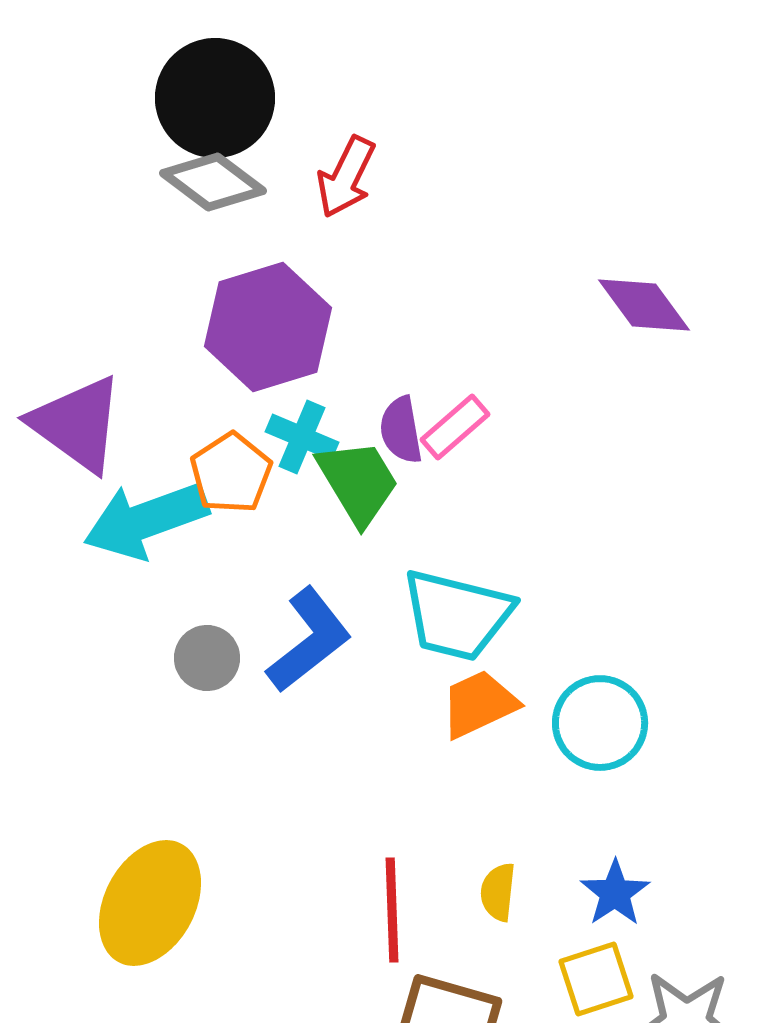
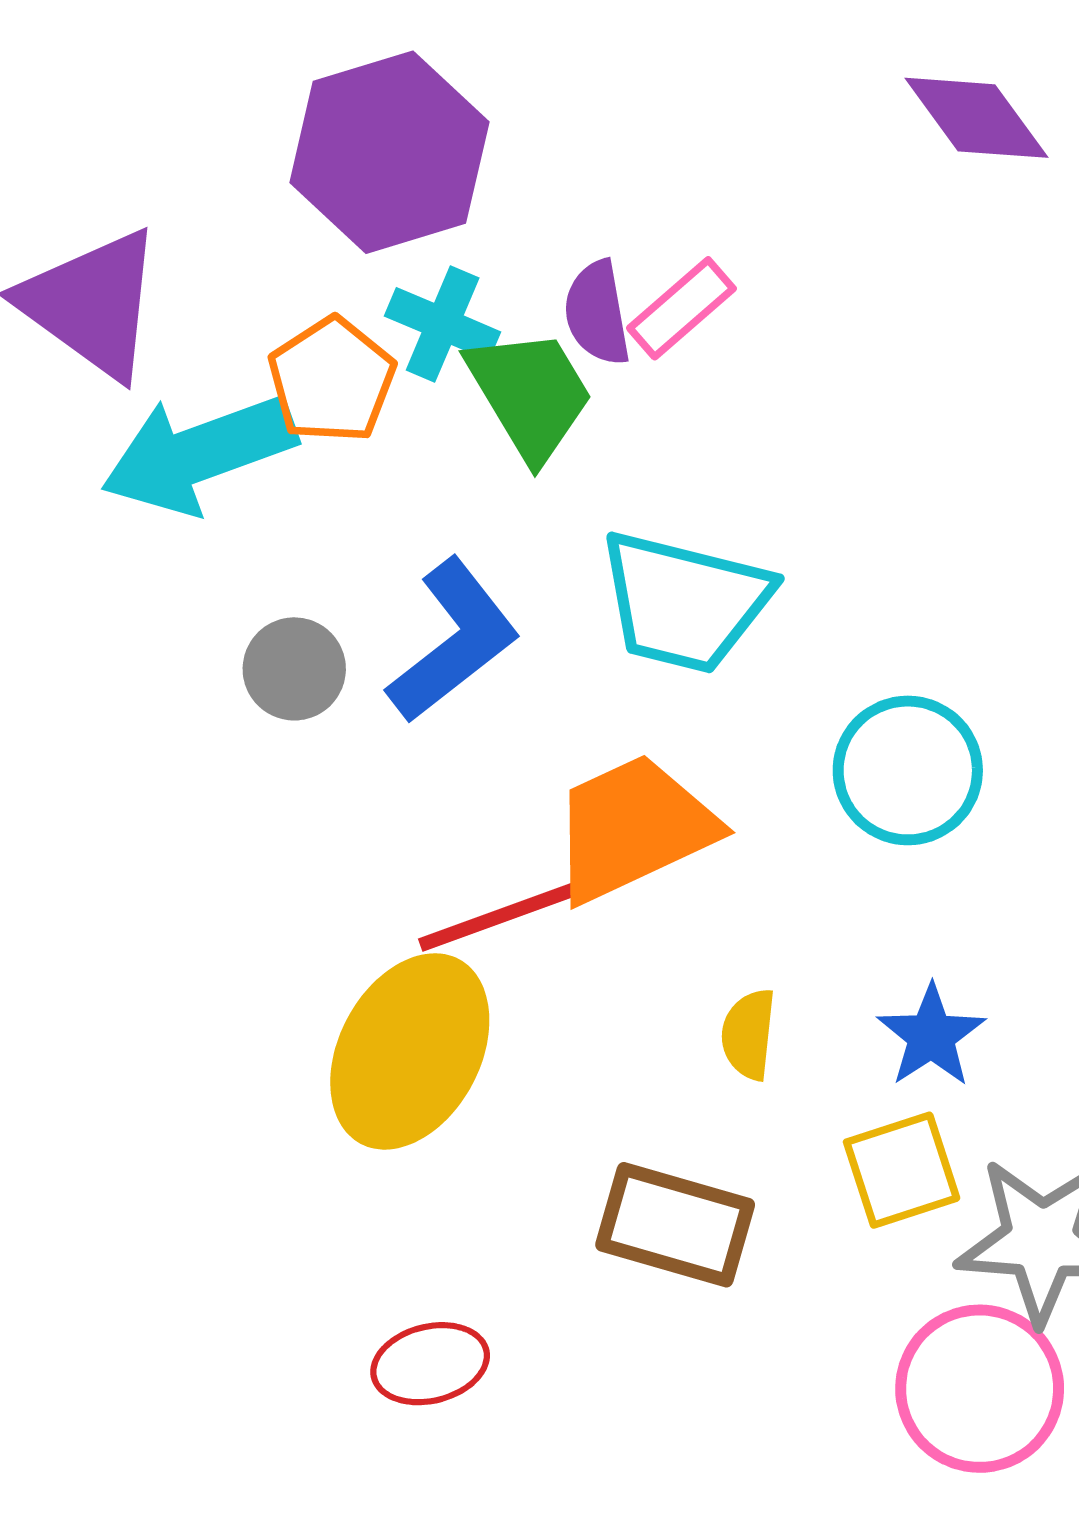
orange trapezoid: (479, 704) -> (633, 828), moved, size x1.4
yellow ellipse: (150, 903) -> (410, 1051), moved
red line: (392, 910) -> (497, 917), moved, turned 72

